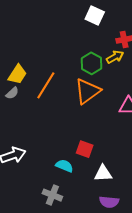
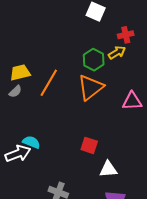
yellow trapezoid: (18, 74) -> (20, 73), turned -135
cyan semicircle: (64, 166) -> (31, 142), moved

